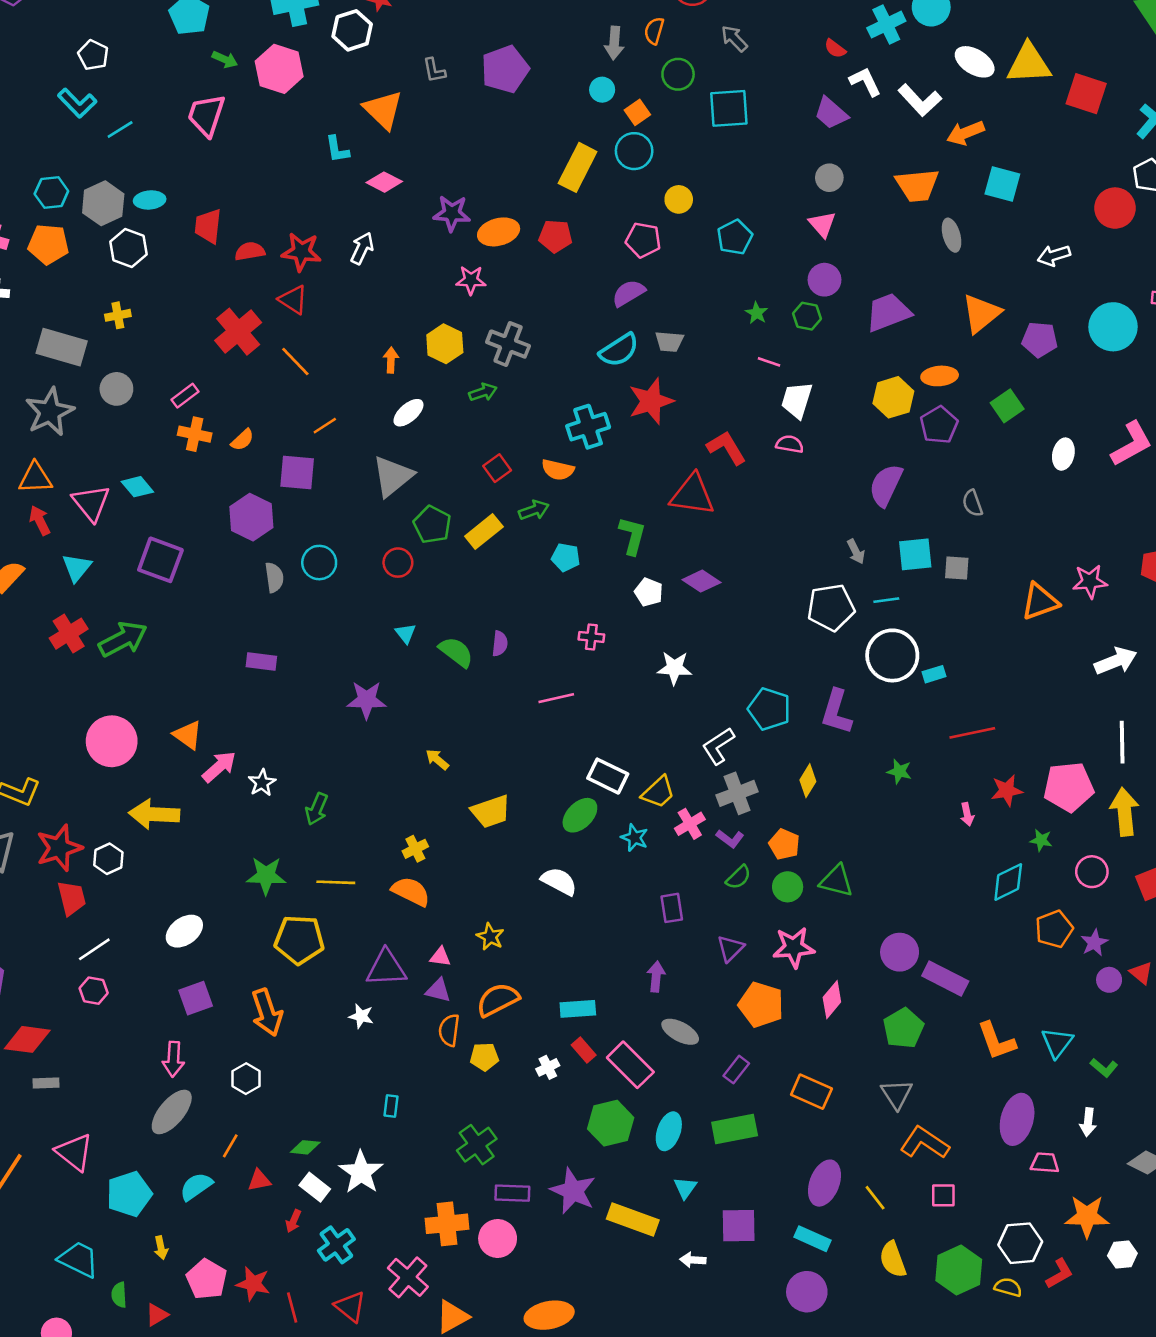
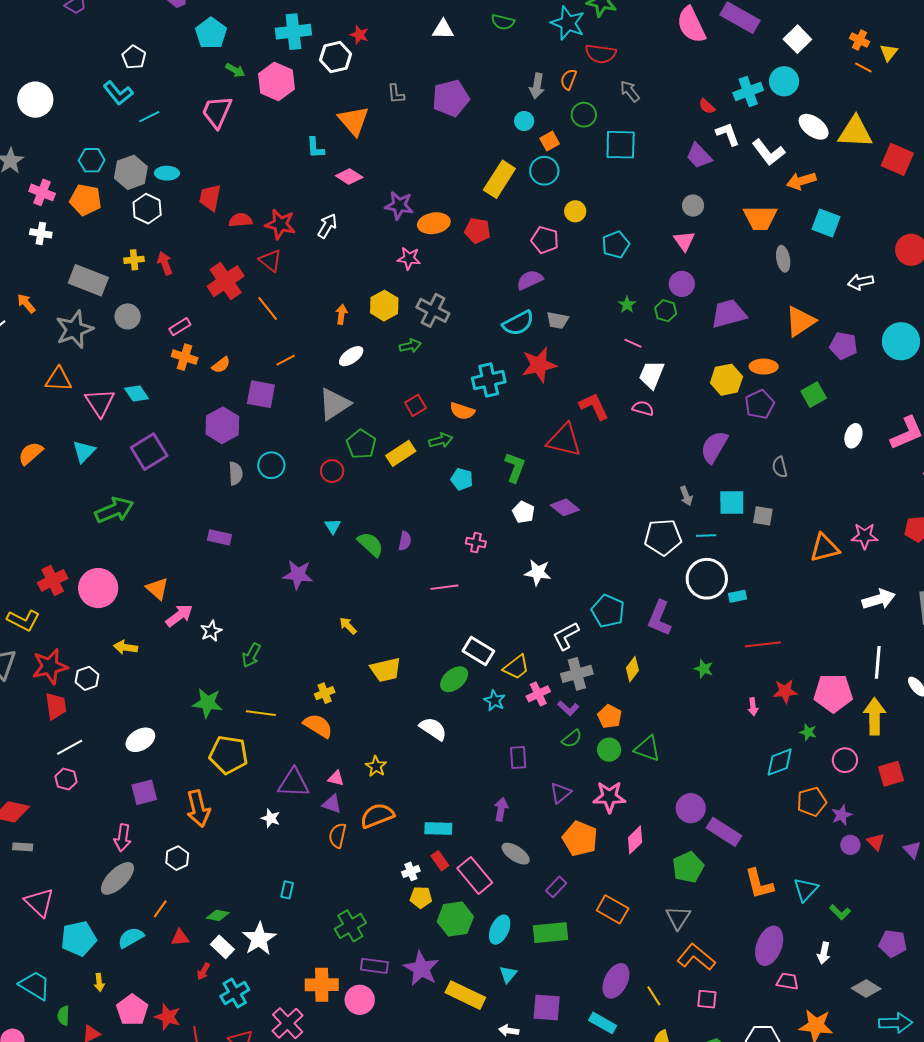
red arrow: (40, 520) -> (165, 263), moved
purple square: (160, 560) -> (149, 452), turned 33
red cross: (69, 634) -> (53, 580), moved
yellow arrow: (154, 814) -> (126, 647), size x0.6
yellow pentagon: (484, 1057) -> (421, 897), moved

